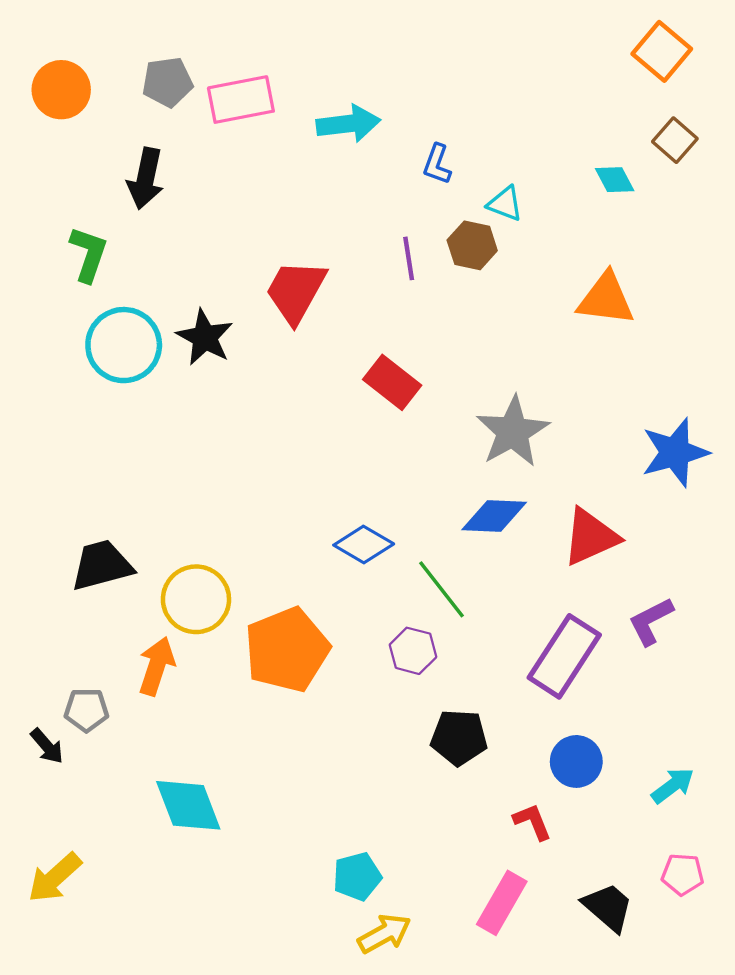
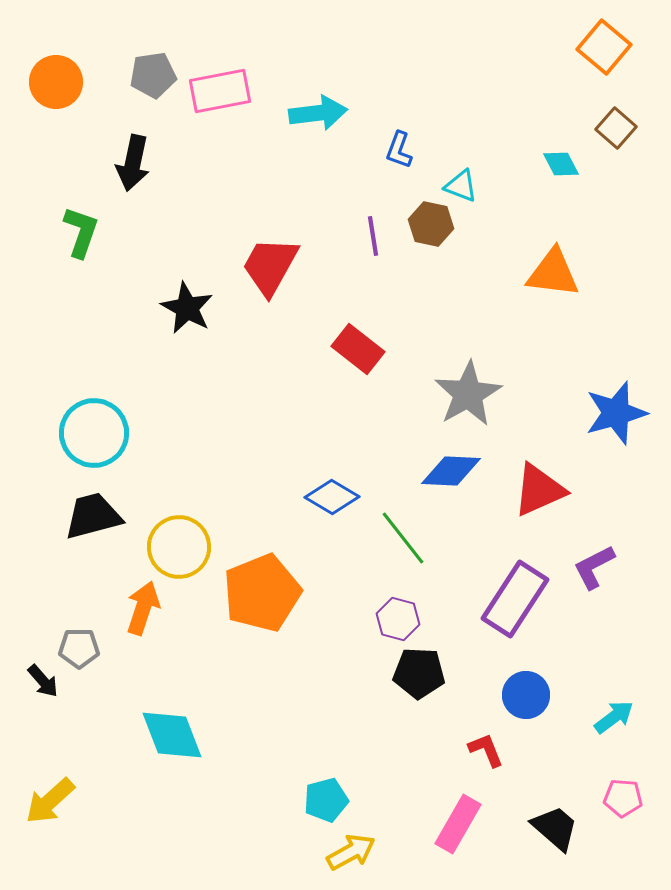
cyan circle: (124, 345) -> (94, 433), moved
purple hexagon: (413, 651) -> (398, 619), moved

